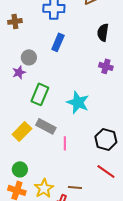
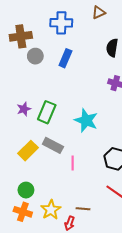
brown cross: (15, 21) -> (21, 36), size x1.5
gray circle: (29, 57) -> (35, 56), moved
purple star: (19, 72) -> (24, 109), moved

